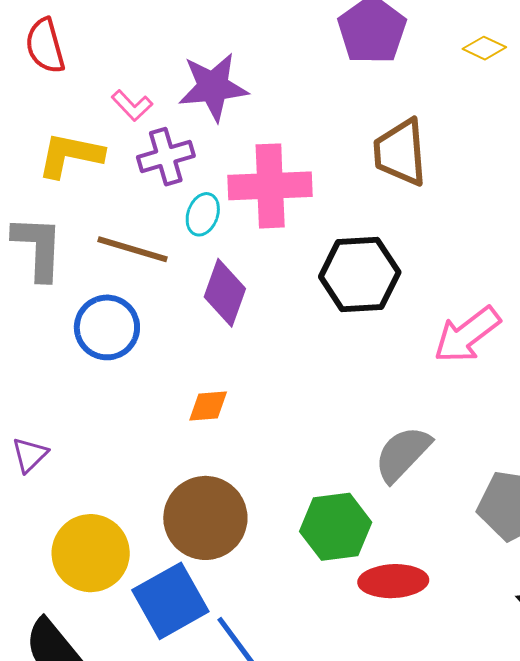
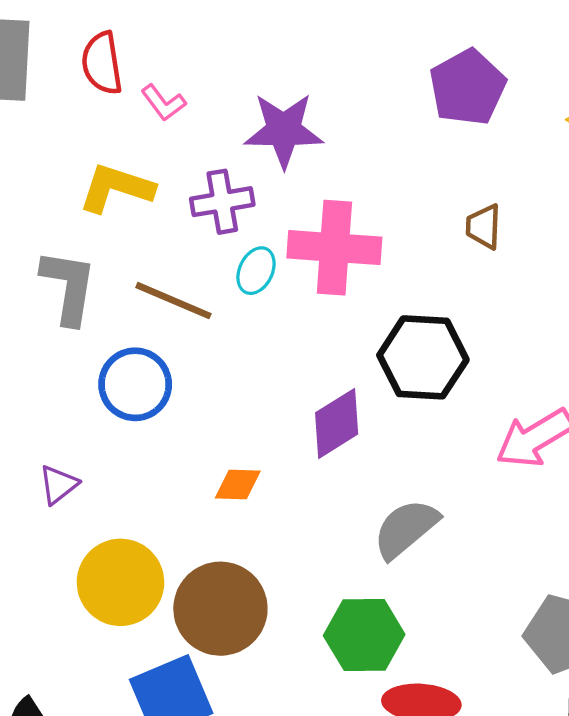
pink L-shape: (132, 105) -> (163, 103), moved
brown trapezoid: (400, 152) -> (484, 227), size x0.6
purple diamond: (225, 293) -> (337, 423), moved, turned 32
gray semicircle: (403, 454) -> (406, 529), moved
purple triangle: (30, 455) -> (58, 485), moved
yellow circle: (91, 553) -> (120, 582), moved

